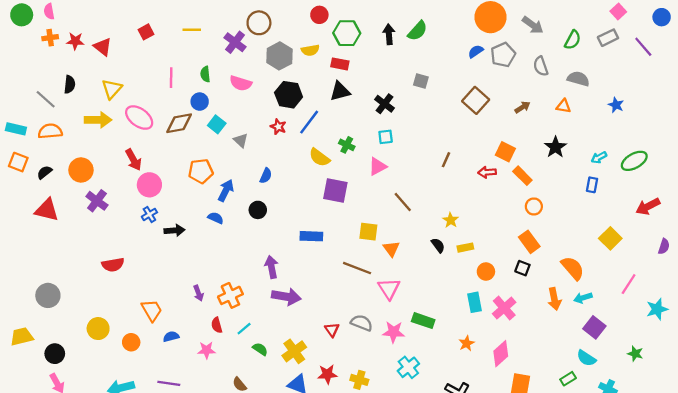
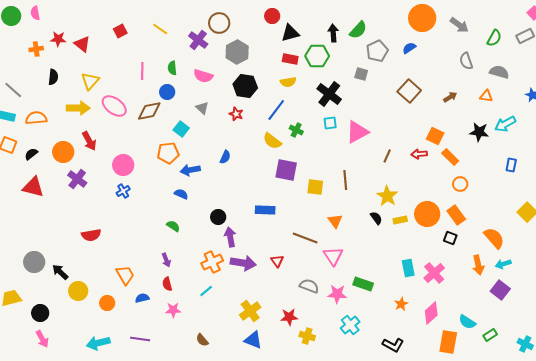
yellow line: (192, 30) -> (160, 29), turned 35
green hexagon: (347, 33) -> (317, 56), moved
orange cross: (50, 38) -> (36, 49), moved
yellow semicircle: (310, 50) -> (288, 82), moved
gray pentagon: (503, 55) -> (377, 51), moved
black triangle: (340, 91) -> (290, 33), moved
gray line: (46, 99) -> (13, 90), moved
black cross: (384, 104) -> (329, 94), size x1.4
blue line: (309, 122) -> (276, 110), moved
cyan square: (217, 124) -> (181, 129), moved
gray triangle: (241, 140) -> (202, 108), moved
black star: (556, 147) -> (479, 132), turned -30
cyan arrow: (599, 157) -> (505, 124), moved, size x1.5
red arrow: (133, 160) -> (89, 141), moved
brown line: (446, 160) -> (387, 156), moved
pink triangle: (378, 167) -> (357, 132), moved, size x1.4
blue arrow: (226, 191) -> (190, 170), turned -126
brown line: (403, 202) -> (345, 180), turned 36
black circle: (258, 210) -> (218, 217), moved
yellow star: (451, 220) -> (387, 196), size x1.5
black arrow: (175, 230) -> (60, 272), moved, turned -132
yellow square: (368, 232) -> (315, 187), moved
orange circle: (486, 272) -> (427, 214), moved, size x1.6
orange cross: (230, 295) -> (212, 262), moved
red semicircle: (217, 325) -> (167, 284), moved
purple square: (594, 327) -> (500, 290), moved
red triangle: (332, 330) -> (277, 261), moved
green semicircle: (260, 349) -> (173, 226), moved
cyan semicircle: (586, 358) -> (467, 322), moved
red star: (327, 374) -> (289, 317), moved

